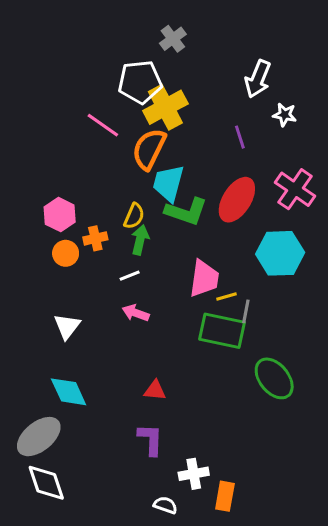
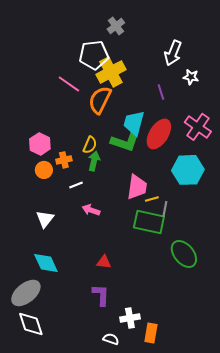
cyan trapezoid: (168, 183) -> (134, 123), moved
white line: (130, 276) -> (76, 185), moved

